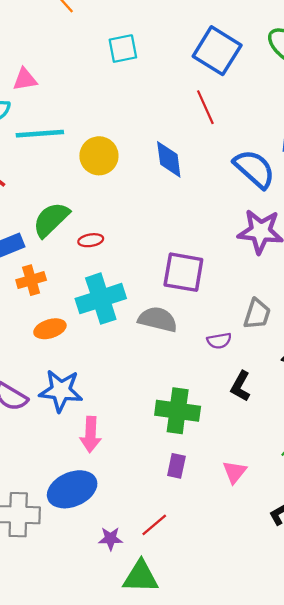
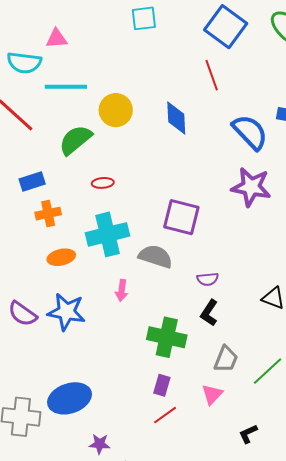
green semicircle: (51, 220) -> (75, 140), moved
gray trapezoid: (257, 314) -> (226, 359), moved
black L-shape: (241, 386) -> (209, 313), moved
pink arrow: (91, 435) -> (122, 290), moved, size x0.7
red line: (154, 525) -> (165, 415), moved

